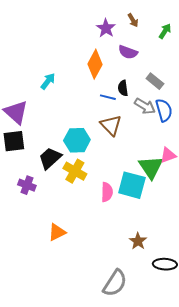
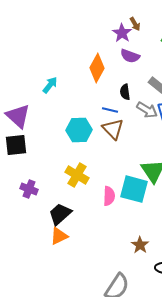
purple star: (106, 28) -> (122, 33), moved
blue line: (108, 97) -> (110, 110), moved
cyan hexagon: (77, 140) -> (79, 130), moved
black trapezoid: (50, 158) -> (60, 214), moved

